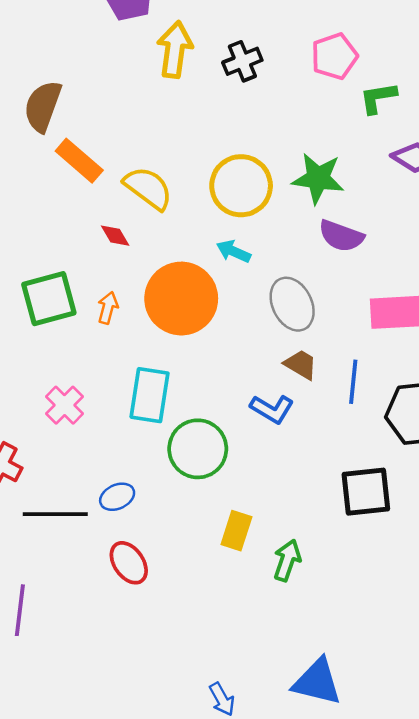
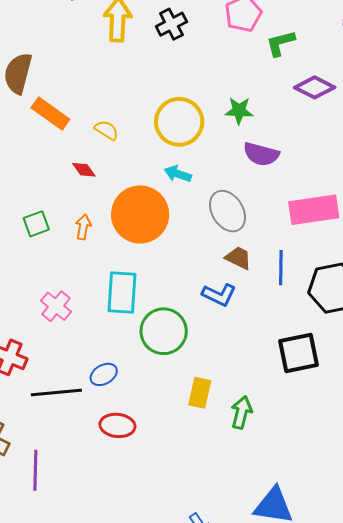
green star: (318, 178) -> (239, 111), size x0.7
yellow semicircle: (148, 188) -> (106, 130), size x0.6
green square: (49, 299) -> (36, 224), size x0.6
red ellipse: (129, 563) -> (117, 425), turned -44

